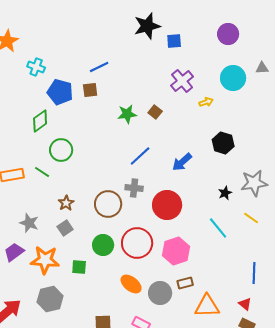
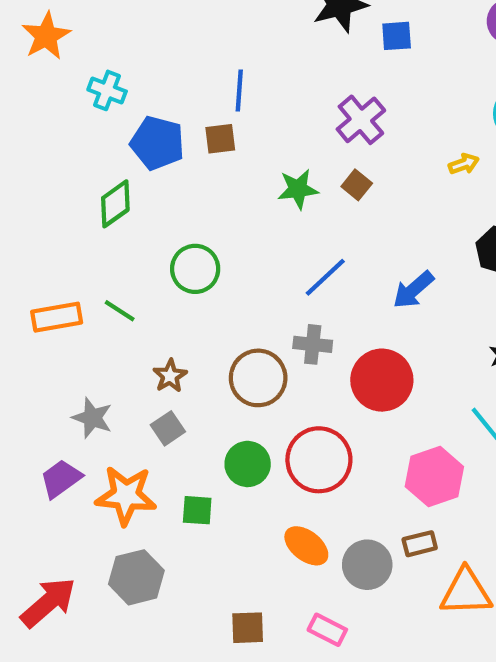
blue line: (99, 67) -> (239, 90), turned -60
purple cross: (182, 81) -> (361, 120), moved
green circle: (61, 150) -> (195, 269), moved
pink hexagon: (176, 251) -> (434, 477), moved

